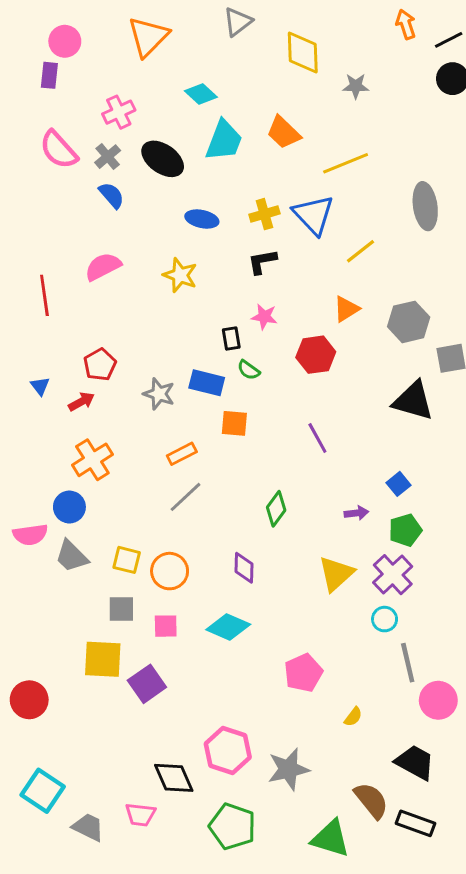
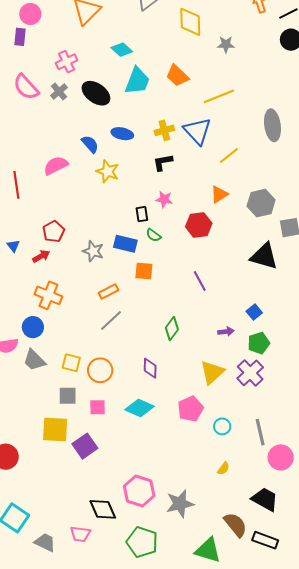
blue semicircle: (111, 195) -> (90, 144), moved
orange cross: (92, 460) -> (48, 295), turned -36
cyan circle: (385, 619) -> (222, 426), moved
pink pentagon: (303, 673) -> (190, 409), moved

